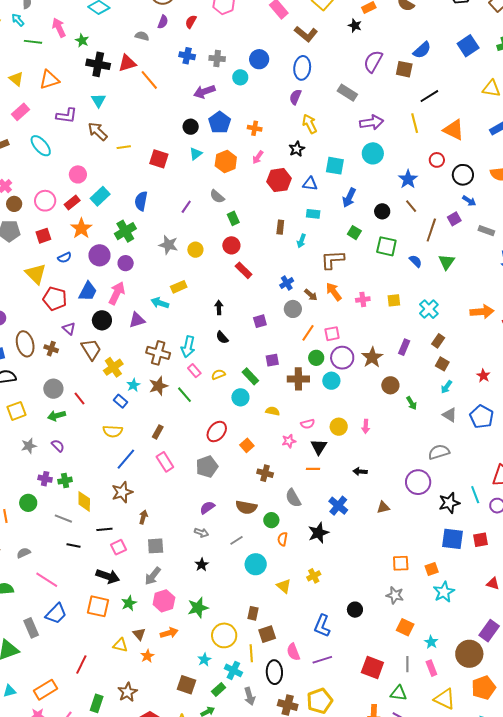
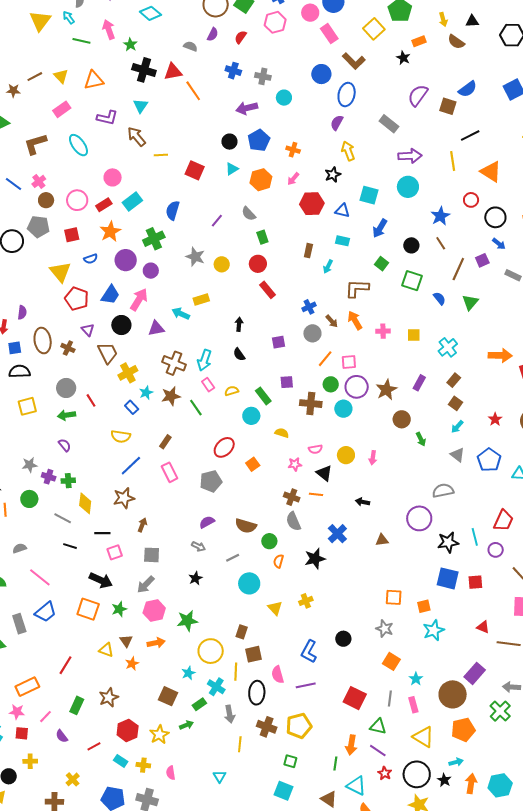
blue circle: (259, 59) -> (321, 74), moved
gray star: (29, 446) -> (30, 465), moved
black triangle: (319, 447) -> (324, 473), turned -30
brown cross: (265, 473) -> (292, 497), moved

